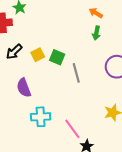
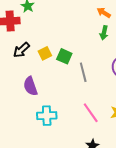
pink line: (72, 129) -> (91, 113), moved

